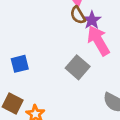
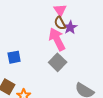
pink arrow: (98, 41) -> (57, 39), moved

